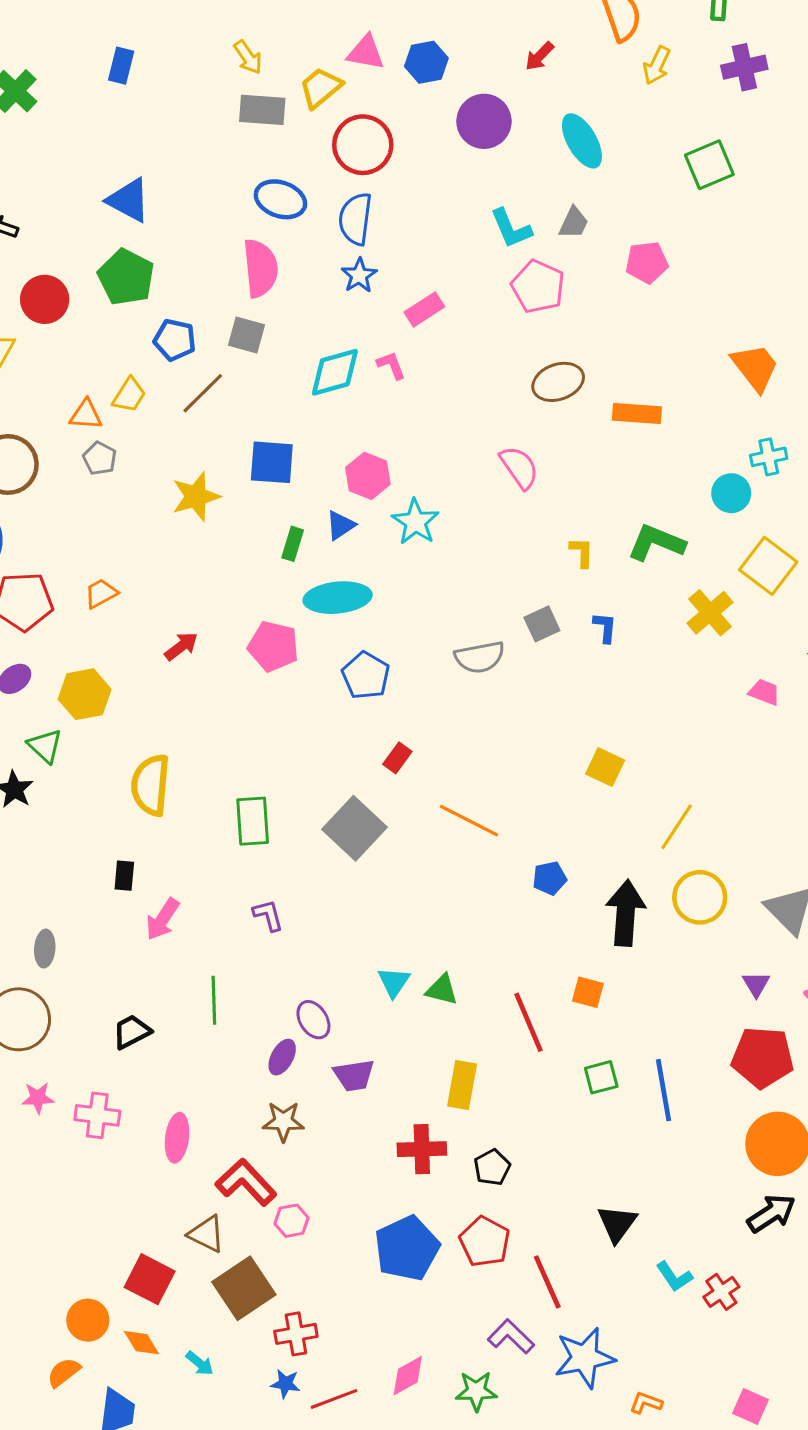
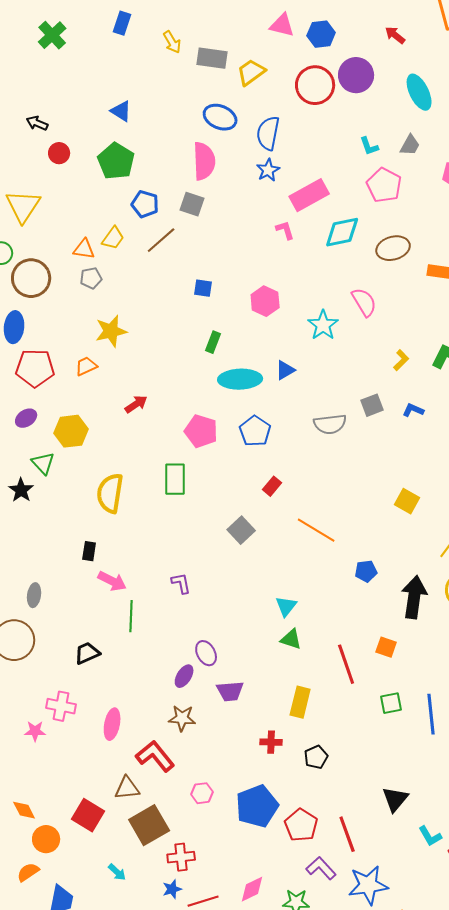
red arrow: (540, 56) -> (395, 35), turned 80
yellow arrow: (248, 57) -> (172, 42), moved
yellow trapezoid: (321, 88) -> (251, 72), moved
red circle: (363, 145) -> (315, 85), moved
blue triangle: (129, 200) -> (121, 111), size x0.7
cyan L-shape: (511, 228) -> (369, 146), size x0.7
red circle: (45, 299) -> (59, 153), moved, size x0.7
pink rectangle: (424, 309) -> (309, 195), size x1.5
cyan diamond: (335, 372) -> (342, 232), moved
gray pentagon: (100, 458) -> (91, 278), turned 30
blue square: (272, 462) -> (203, 288), size x0.6
yellow star: (196, 497) -> (111, 331), moved
cyan star: (415, 522) -> (323, 325), moved
blue triangle: (340, 525) -> (285, 370), moved
yellow L-shape: (582, 552) -> (401, 360), turned 40
blue L-shape: (605, 627) -> (413, 410), turned -75
pink pentagon: (273, 646) -> (201, 431), moved
green rectangle: (253, 821) -> (175, 479), moved
gray square: (354, 828) -> (241, 530), size x0.7
pink arrow: (163, 919) -> (112, 581), turned -100
cyan triangle: (394, 982) -> (286, 606), moved
green line: (214, 1000) -> (131, 616), moved
pink star: (38, 1098) -> (35, 731), moved
red cross: (422, 1149) -> (271, 742), size x0.7
pink hexagon: (292, 1221) -> (202, 793), moved
brown triangle: (206, 1234) -> (127, 788), turned -36
red pentagon: (485, 1242) -> (301, 825), moved
orange diamond: (142, 1343) -> (24, 810), moved
blue star: (285, 1384) -> (172, 889), turned -30

